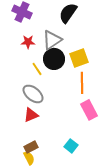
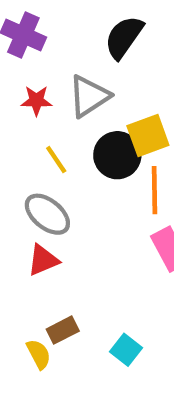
black circle: (54, 59) -> (117, 155), moved
cyan square: (71, 146) -> (126, 350), moved
brown rectangle: (31, 147) -> (63, 330), moved

